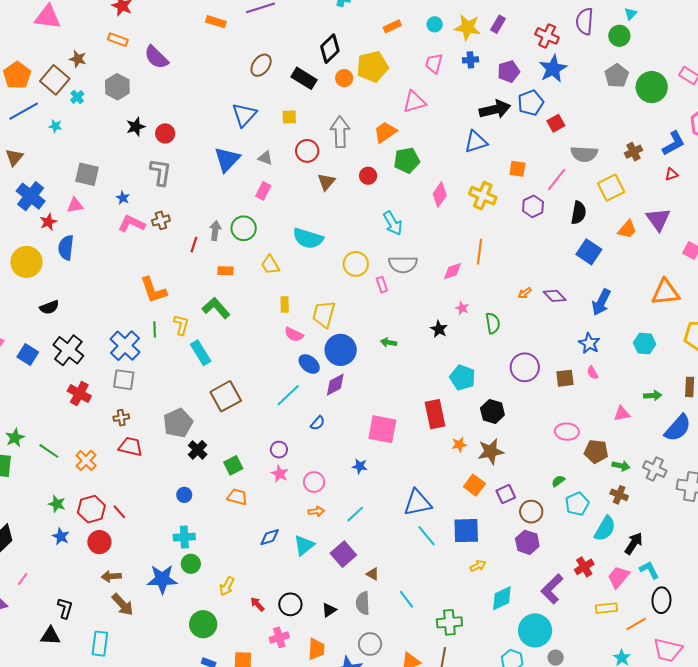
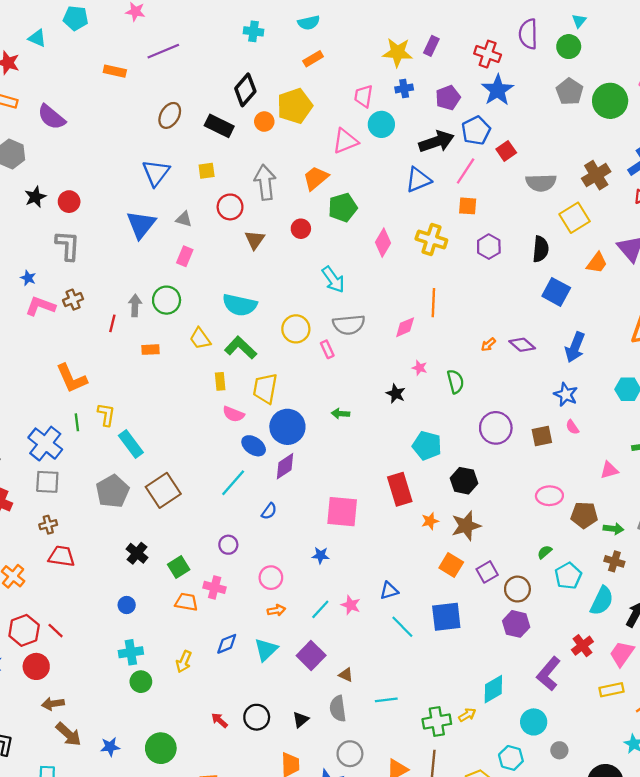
cyan circle: (435, 24) -> (381, 124), moved, size x1.5
brown cross: (634, 152) -> (596, 175), size x1.4
pink line: (557, 179) -> (466, 171), moved
green L-shape: (216, 308) -> (241, 348), moved
gray pentagon: (178, 423) -> (113, 491), moved
pink star: (280, 474) -> (351, 605), moved
blue triangle: (418, 503) -> (389, 591), size x0.6
yellow arrow: (478, 566) -> (467, 715), moved
blue star: (162, 579) -> (110, 747), moved, size x0.6
yellow arrow: (227, 586) -> (184, 662), moved
cyan line: (406, 599) -> (386, 700), turned -54
cyan circle: (535, 630) -> (534, 722), size x0.7
pink cross: (279, 637) -> (215, 587), moved, turned 36

